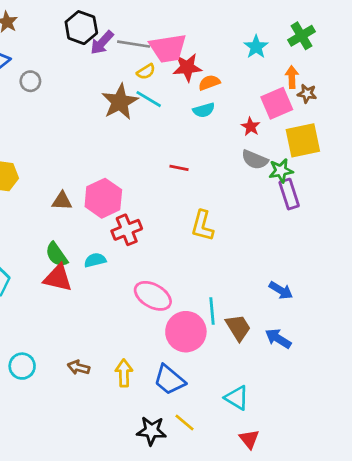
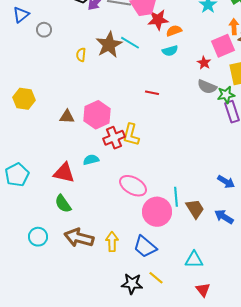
yellow semicircle: (146, 72) -> (81, 55), moved, turned 128
yellow L-shape: (202, 226) -> (131, 135), moved
green semicircle: (57, 255) -> (63, 204), moved
brown arrow: (79, 367) -> (79, 238), size x1.8
cyan triangle: (237, 398) -> (194, 260), turned -30

